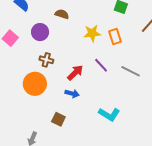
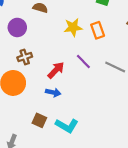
brown cross: (46, 60) -> (25, 57), turned -32
cyan L-shape: (109, 114) -> (67, 126), moved

